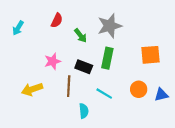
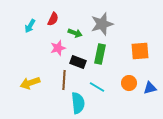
cyan arrow: (18, 28) -> (30, 26), moved
green arrow: (81, 35) -> (75, 33), turned -32
pink star: (53, 61) -> (58, 48), moved
cyan semicircle: (84, 111) -> (78, 103), size x1.5

